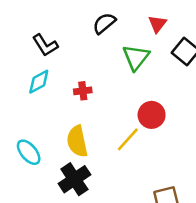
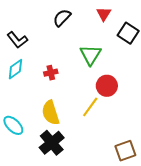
green triangle: (136, 57) -> (91, 55), moved

